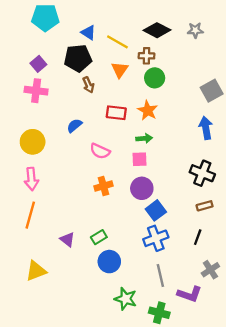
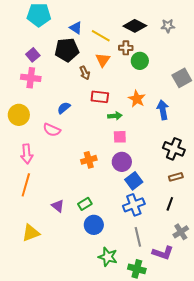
green circle: (155, 78) -> (140, 61), moved
brown arrow: (88, 85) -> (85, 73), moved
orange star: (148, 110) -> (137, 99), moved
blue arrow: (206, 128) -> (163, 110), moved
green arrow: (144, 138) -> (115, 116), moved
yellow circle: (33, 142) -> (19, 115), moved
pink semicircle: (100, 151) -> (52, 130), moved

